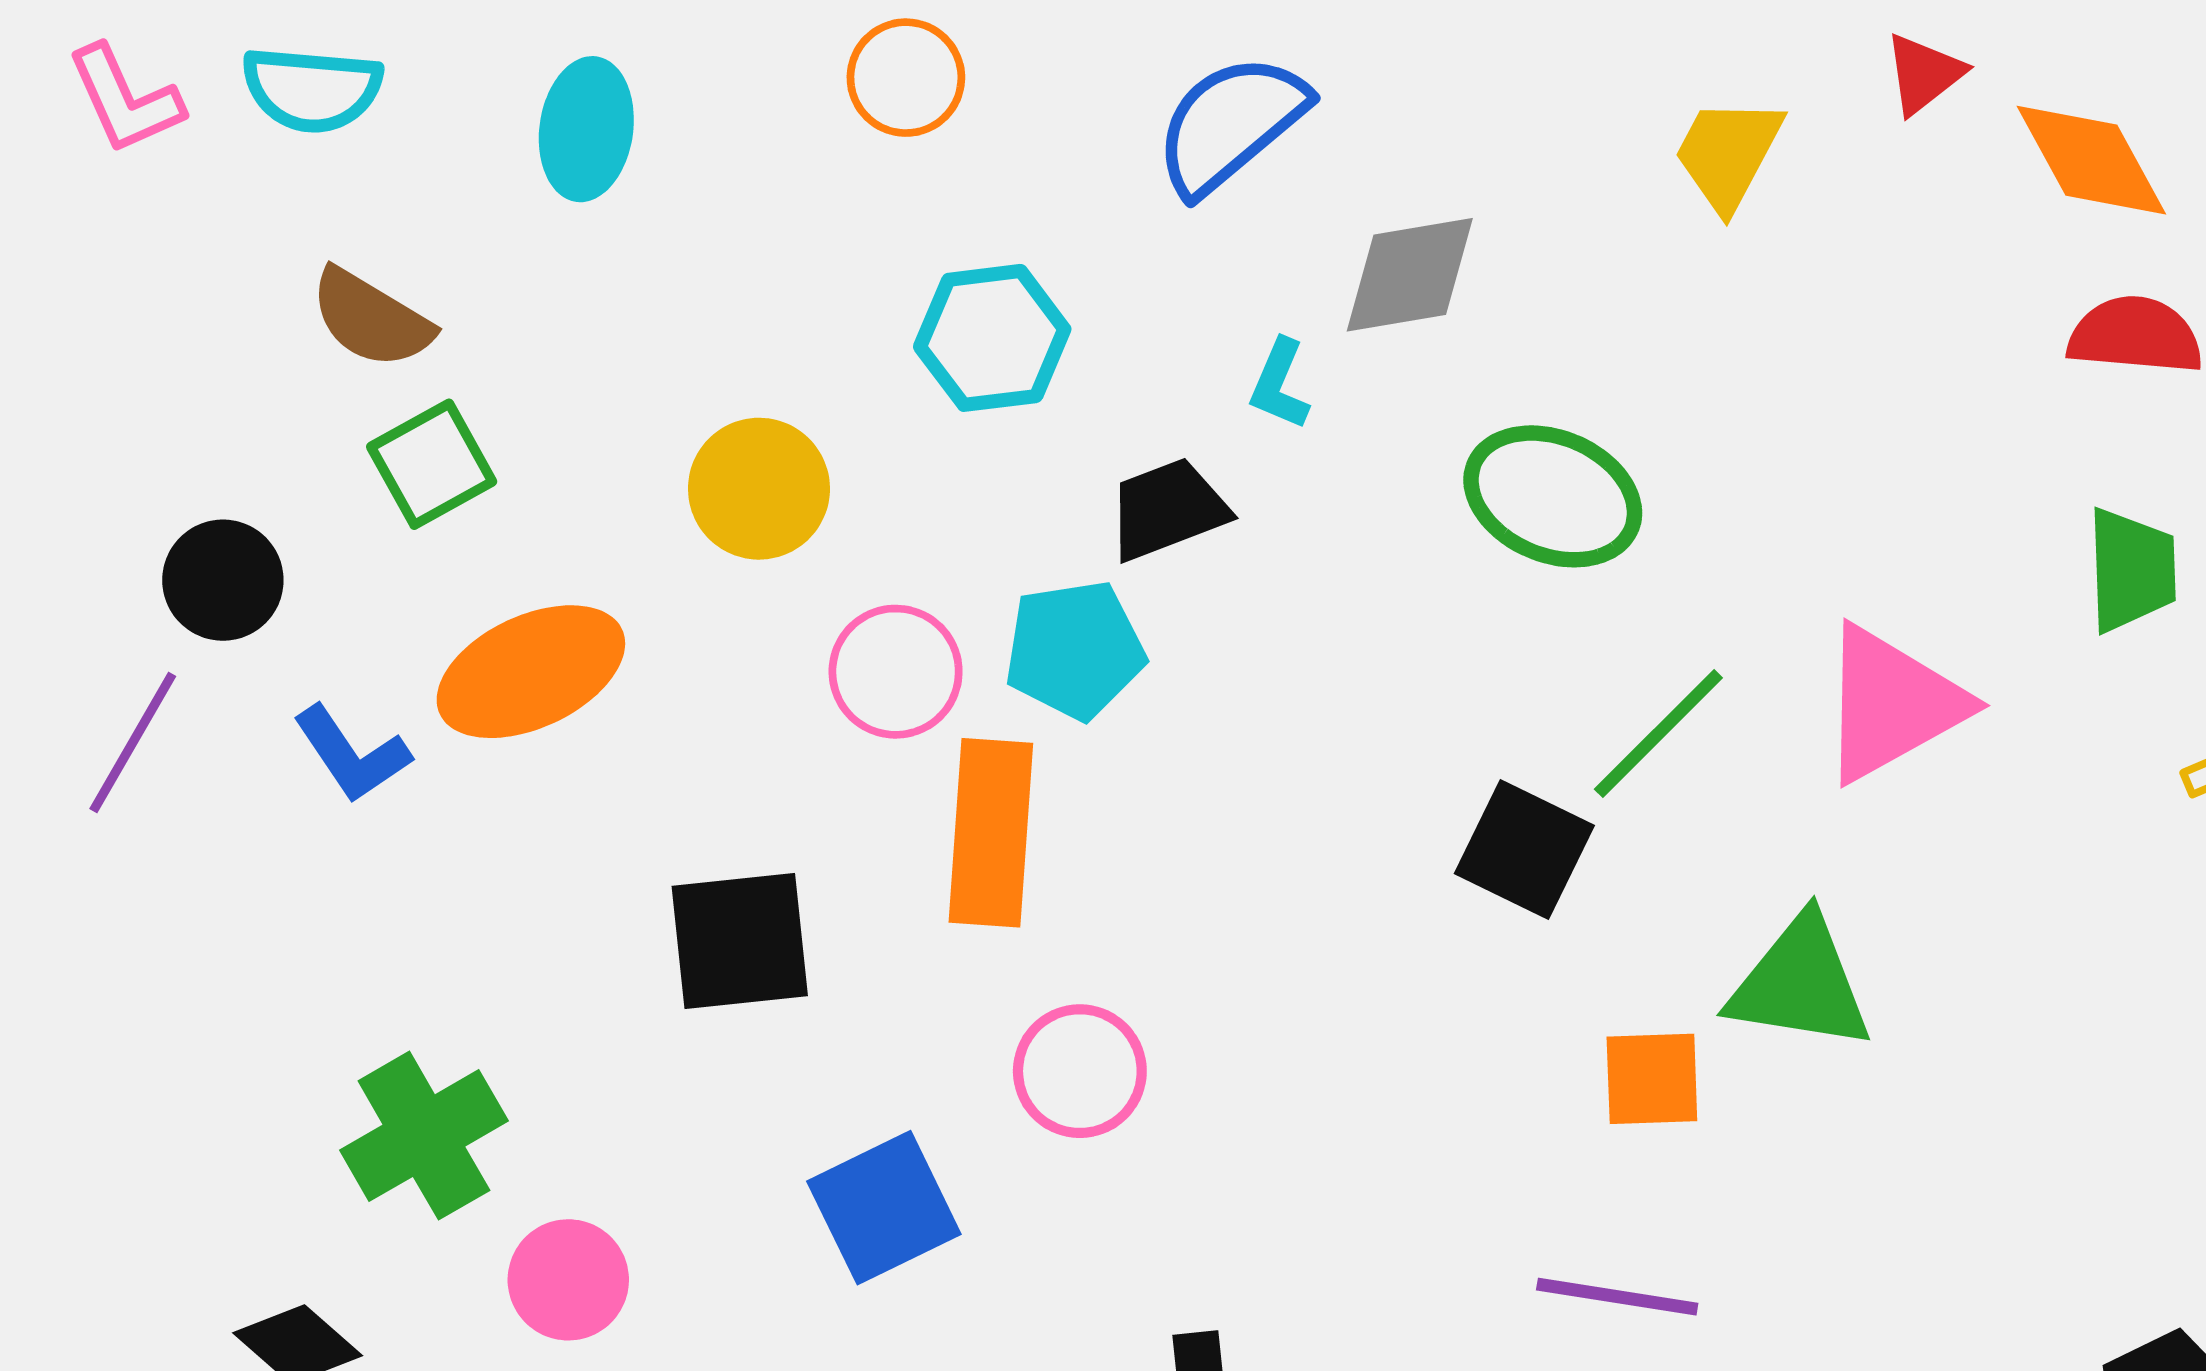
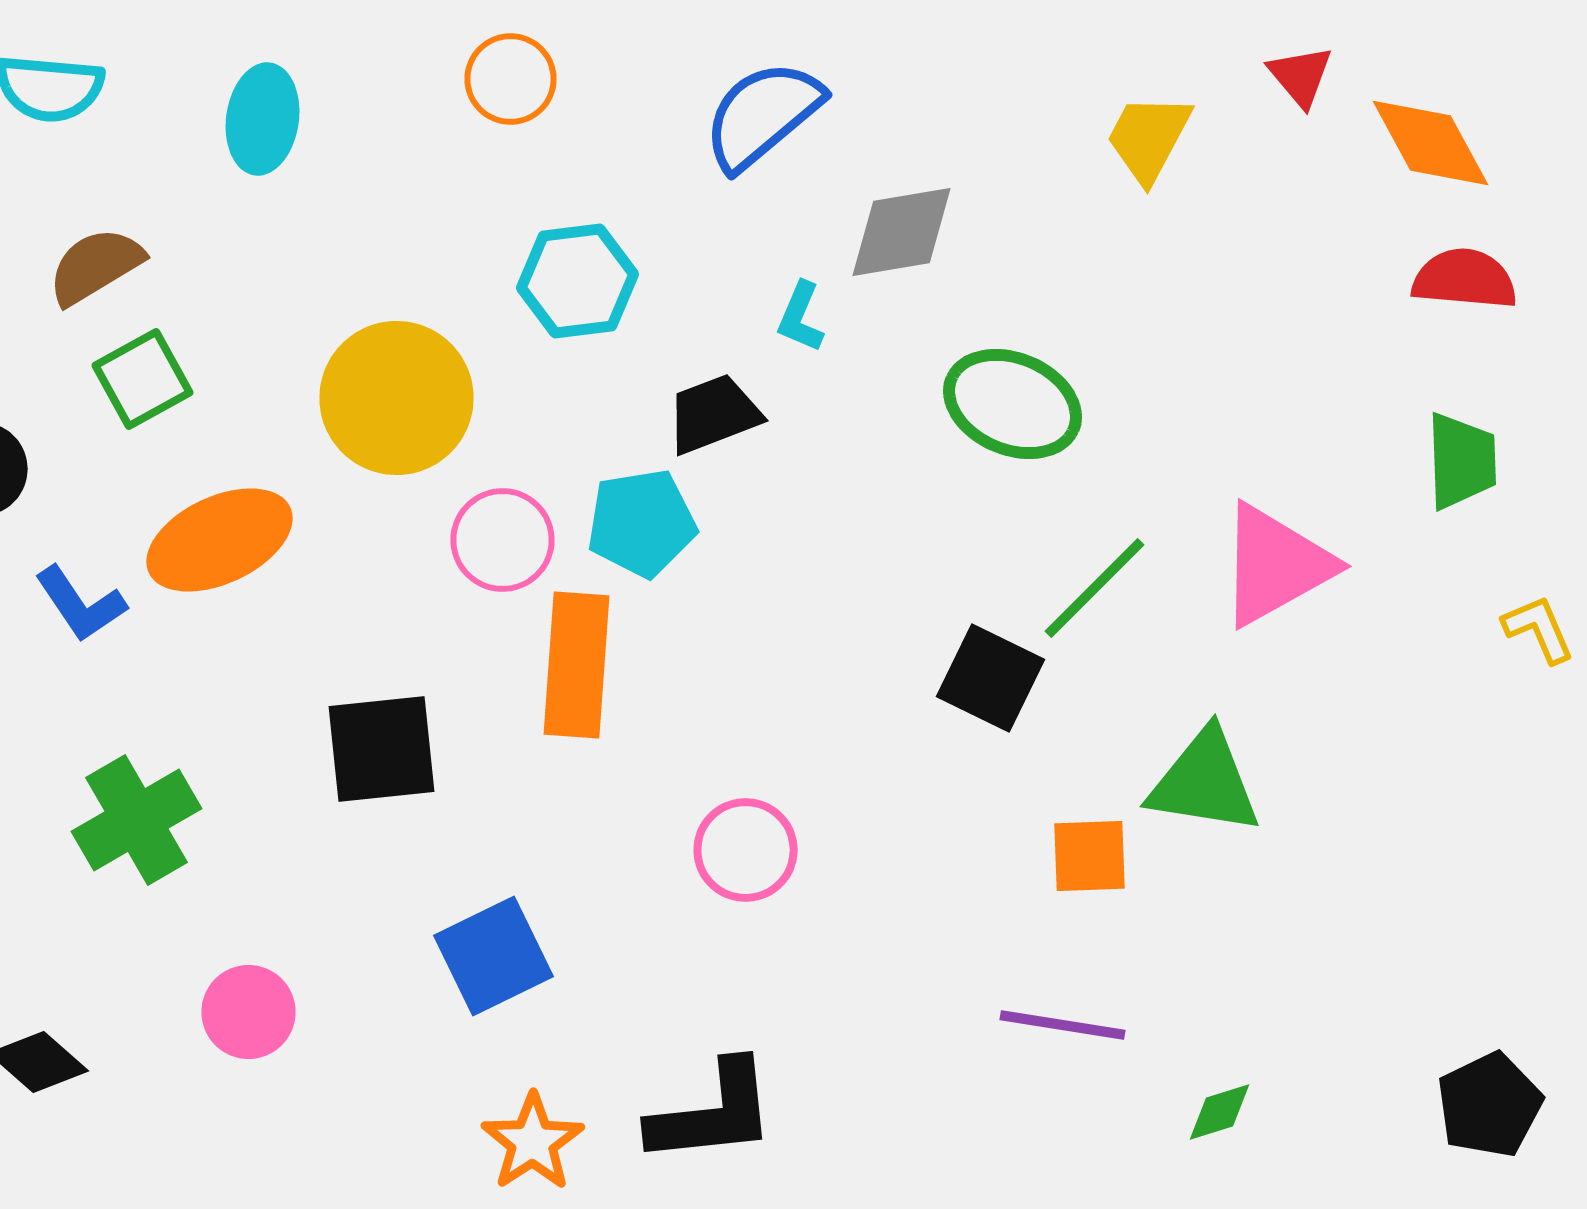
red triangle: (1924, 74) -> (1300, 76), turned -32
brown semicircle: (371, 319) -> (96, 266), turned 118
yellow circle: (759, 489) -> (396, 398), size x1.4
pink circle: (1080, 1071) -> (746, 850), moved
green cross: (424, 1136) -> (136, 820), moved

